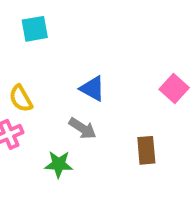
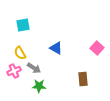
cyan square: (35, 29) -> (23, 25), moved
gray arrow: (83, 128) -> (34, 68), moved

